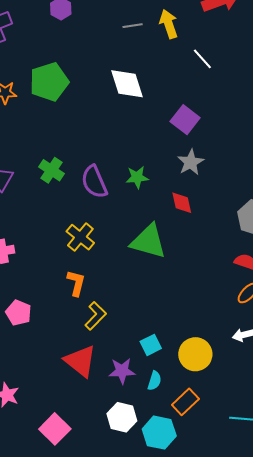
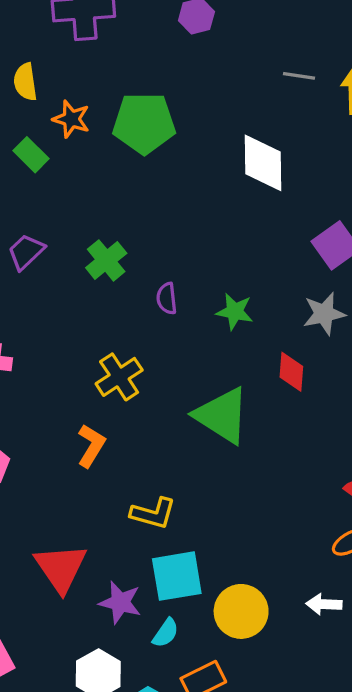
purple semicircle: (94, 182) -> (167, 298), size x0.6
yellow L-shape: (96, 316) -> (153, 513), moved, turned 44
cyan square: (151, 345) -> (177, 576), size x1.6

